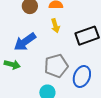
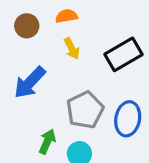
green arrow: (12, 65) -> (47, 141), moved, turned -70

